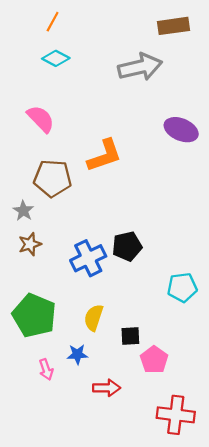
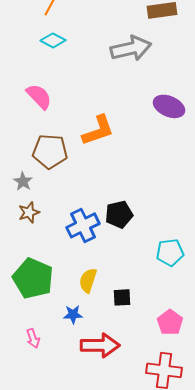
pink pentagon: (154, 360) -> (170, 322), moved
pink arrow: (46, 369) -> (33, 338), moved
red arrow: (107, 388) -> (100, 345), size x1.5

